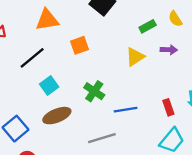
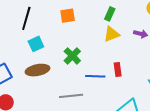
green rectangle: (148, 26) -> (110, 14), moved, turned -48
black line: (32, 58) -> (26, 18), turned -45
red rectangle: (168, 107) -> (118, 70), moved

